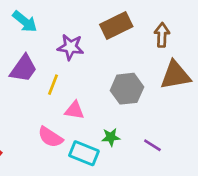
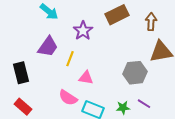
purple star: (70, 47) -> (83, 31), turned 30
gray hexagon: (127, 89) -> (135, 73), moved
green star: (111, 137) -> (123, 108), moved

